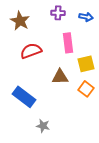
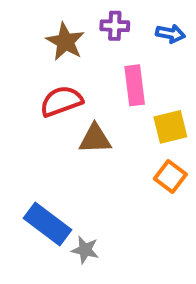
brown star: (20, 21) -> (65, 42), moved
brown triangle: (60, 77) -> (95, 139), moved
blue rectangle: (24, 97) -> (47, 224), moved

